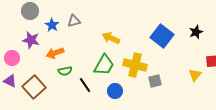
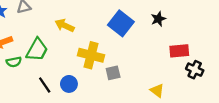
green trapezoid: (104, 65) -> (37, 50), moved
yellow triangle: (195, 75) -> (157, 91), moved, turned -32
black line: (85, 85) -> (45, 85), moved

